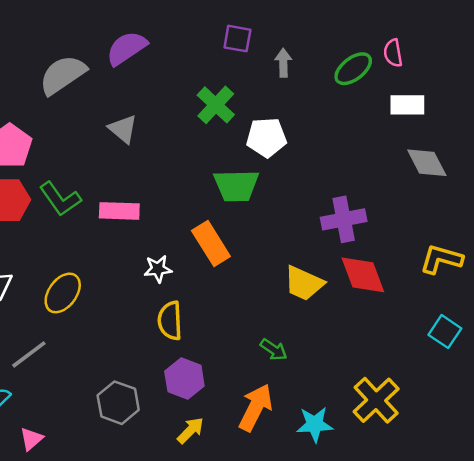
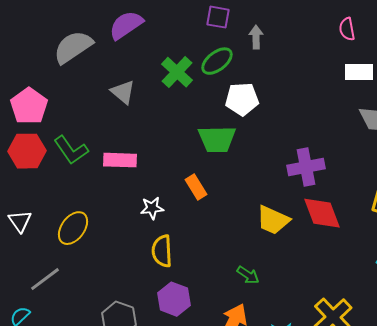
green ellipse: (353, 69) -> (217, 61), moved
green cross: (216, 105) -> (177, 72), moved
orange rectangle: (211, 244) -> (196, 187), size x0.7

